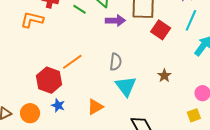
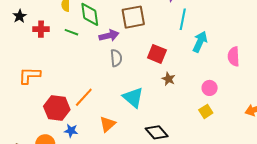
orange L-shape: (32, 20) -> (29, 75), moved
red square: (161, 30) -> (157, 54), moved
orange line: (72, 62) -> (84, 97), moved
gray semicircle: (116, 62) -> (116, 58), moved

